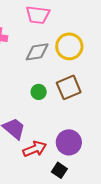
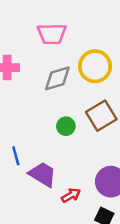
red arrow: (35, 149) -> (71, 195), size x0.7

